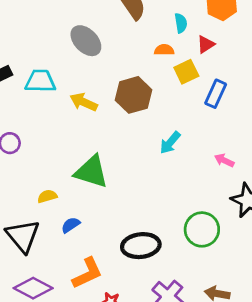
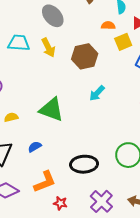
yellow arrow: (84, 102) -> (48, 47), moved, turned -144
cyan arrow: (170, 143) -> (97, 93), moved
yellow semicircle: (47, 196) -> (11, 117), moved

